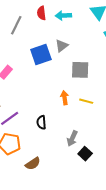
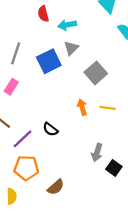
cyan arrow: (63, 16) -> (67, 25), moved
gray line: (16, 25) -> (16, 53), moved
gray square: (80, 70) -> (96, 73), turned -36
black semicircle: (41, 122) -> (50, 129), moved, turned -40

